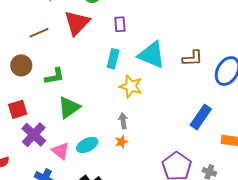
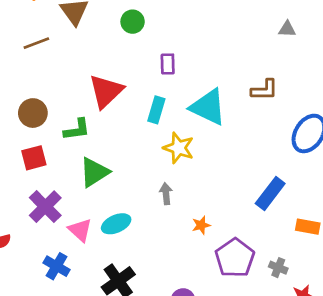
red triangle: (77, 23) -> (106, 91), moved
brown line: (39, 33) -> (36, 43), moved
brown L-shape: (192, 58) -> (264, 90), moved
red square: (18, 109) -> (34, 158), moved
orange star: (121, 142) -> (201, 225), moved

